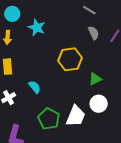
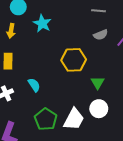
gray line: (89, 10) -> (98, 11), turned -32
gray semicircle: (94, 33) -> (101, 35), turned 88
green triangle: (95, 79) -> (98, 83), turned -40

